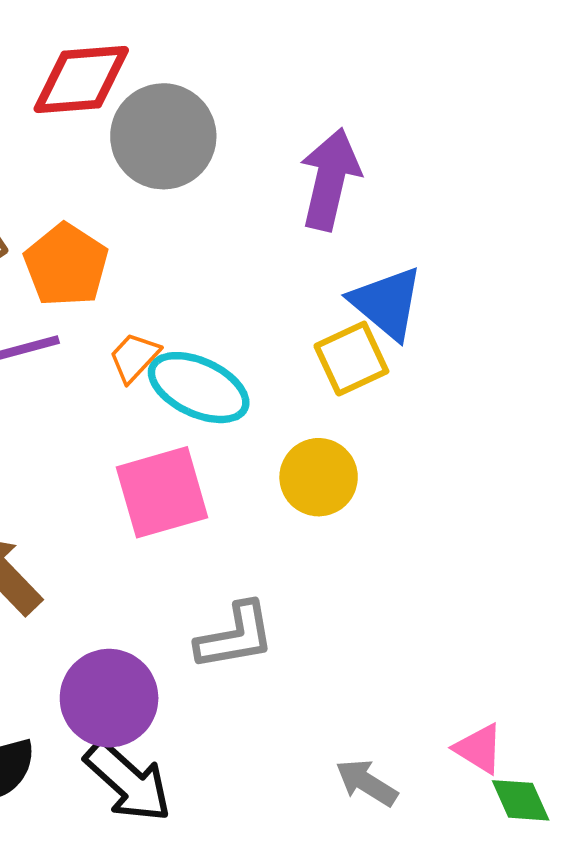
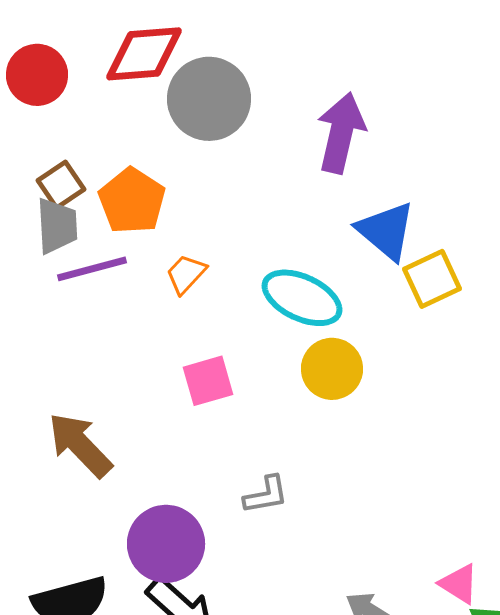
yellow square: (351, 359) -> (432, 279), moved
cyan ellipse: (199, 388) -> (302, 298), moved
pink square: (162, 492) -> (208, 381), size x0.7
gray L-shape: (235, 636) -> (266, 495), size x0.7

